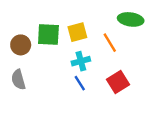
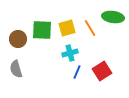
orange line: (110, 43) -> (90, 28), moved
blue line: (80, 83) -> (77, 72), moved, turned 56

